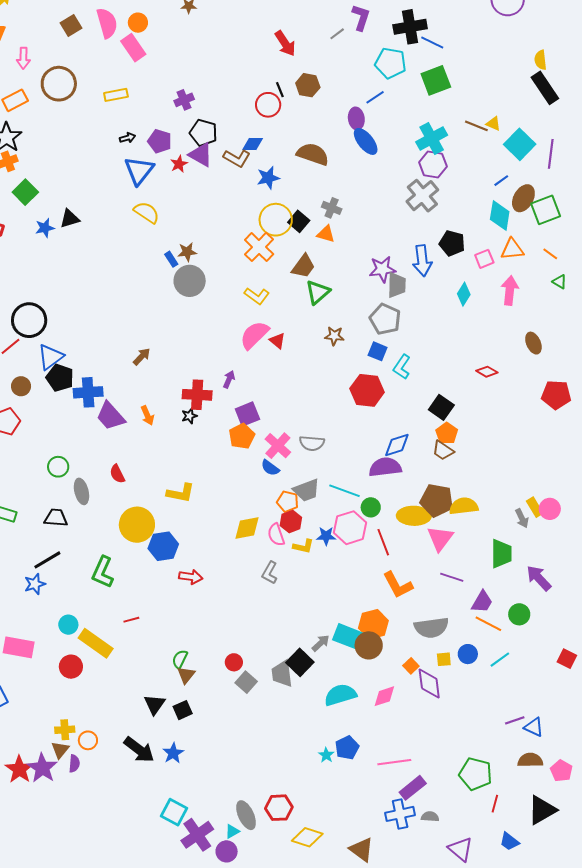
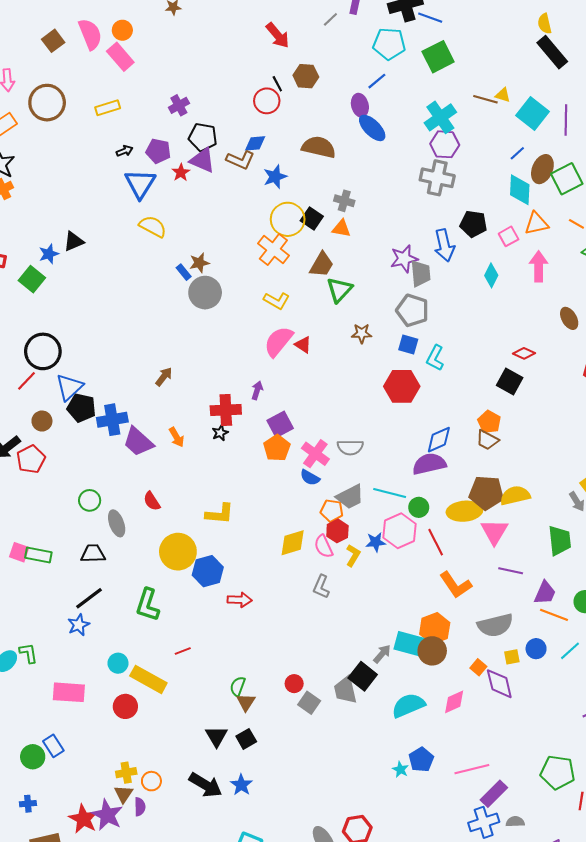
green square: (25, 192) -> (32, 279), moved
gray cross: (422, 196) -> (437, 178), turned -32
black square: (441, 407) -> (510, 381), moved
yellow L-shape: (303, 546) -> (353, 555), turned -65

